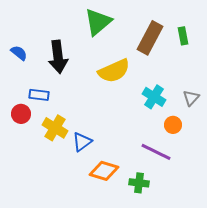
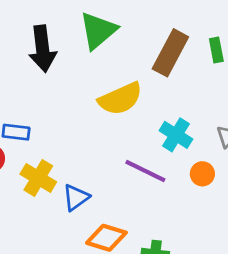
black arrow: (58, 57) -> (43, 49), moved
purple line: (156, 152) -> (145, 171), moved

